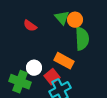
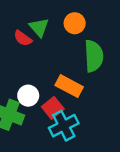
green triangle: (62, 18) -> (39, 27), moved
orange circle: (75, 20) -> (75, 23), moved

